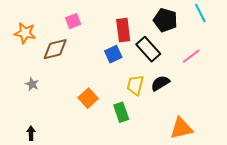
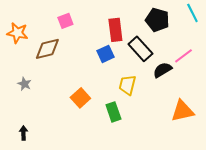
black semicircle: (160, 83) -> (162, 70), moved
orange triangle: (181, 128) -> (182, 111), moved

